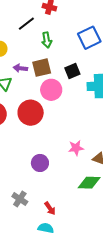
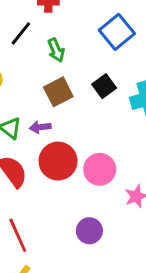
purple arrow: (20, 68) -> (40, 127), moved
pink circle: (51, 90) -> (100, 169), moved

